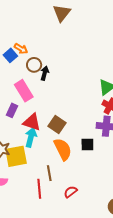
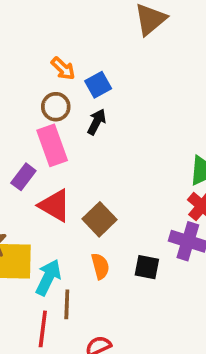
blue square: (10, 55) -> (98, 85), moved
brown circle: (34, 65) -> (56, 107), moved
cyan arrow: (31, 137) -> (48, 277), moved
orange semicircle: (63, 149) -> (100, 266), size x0.6

